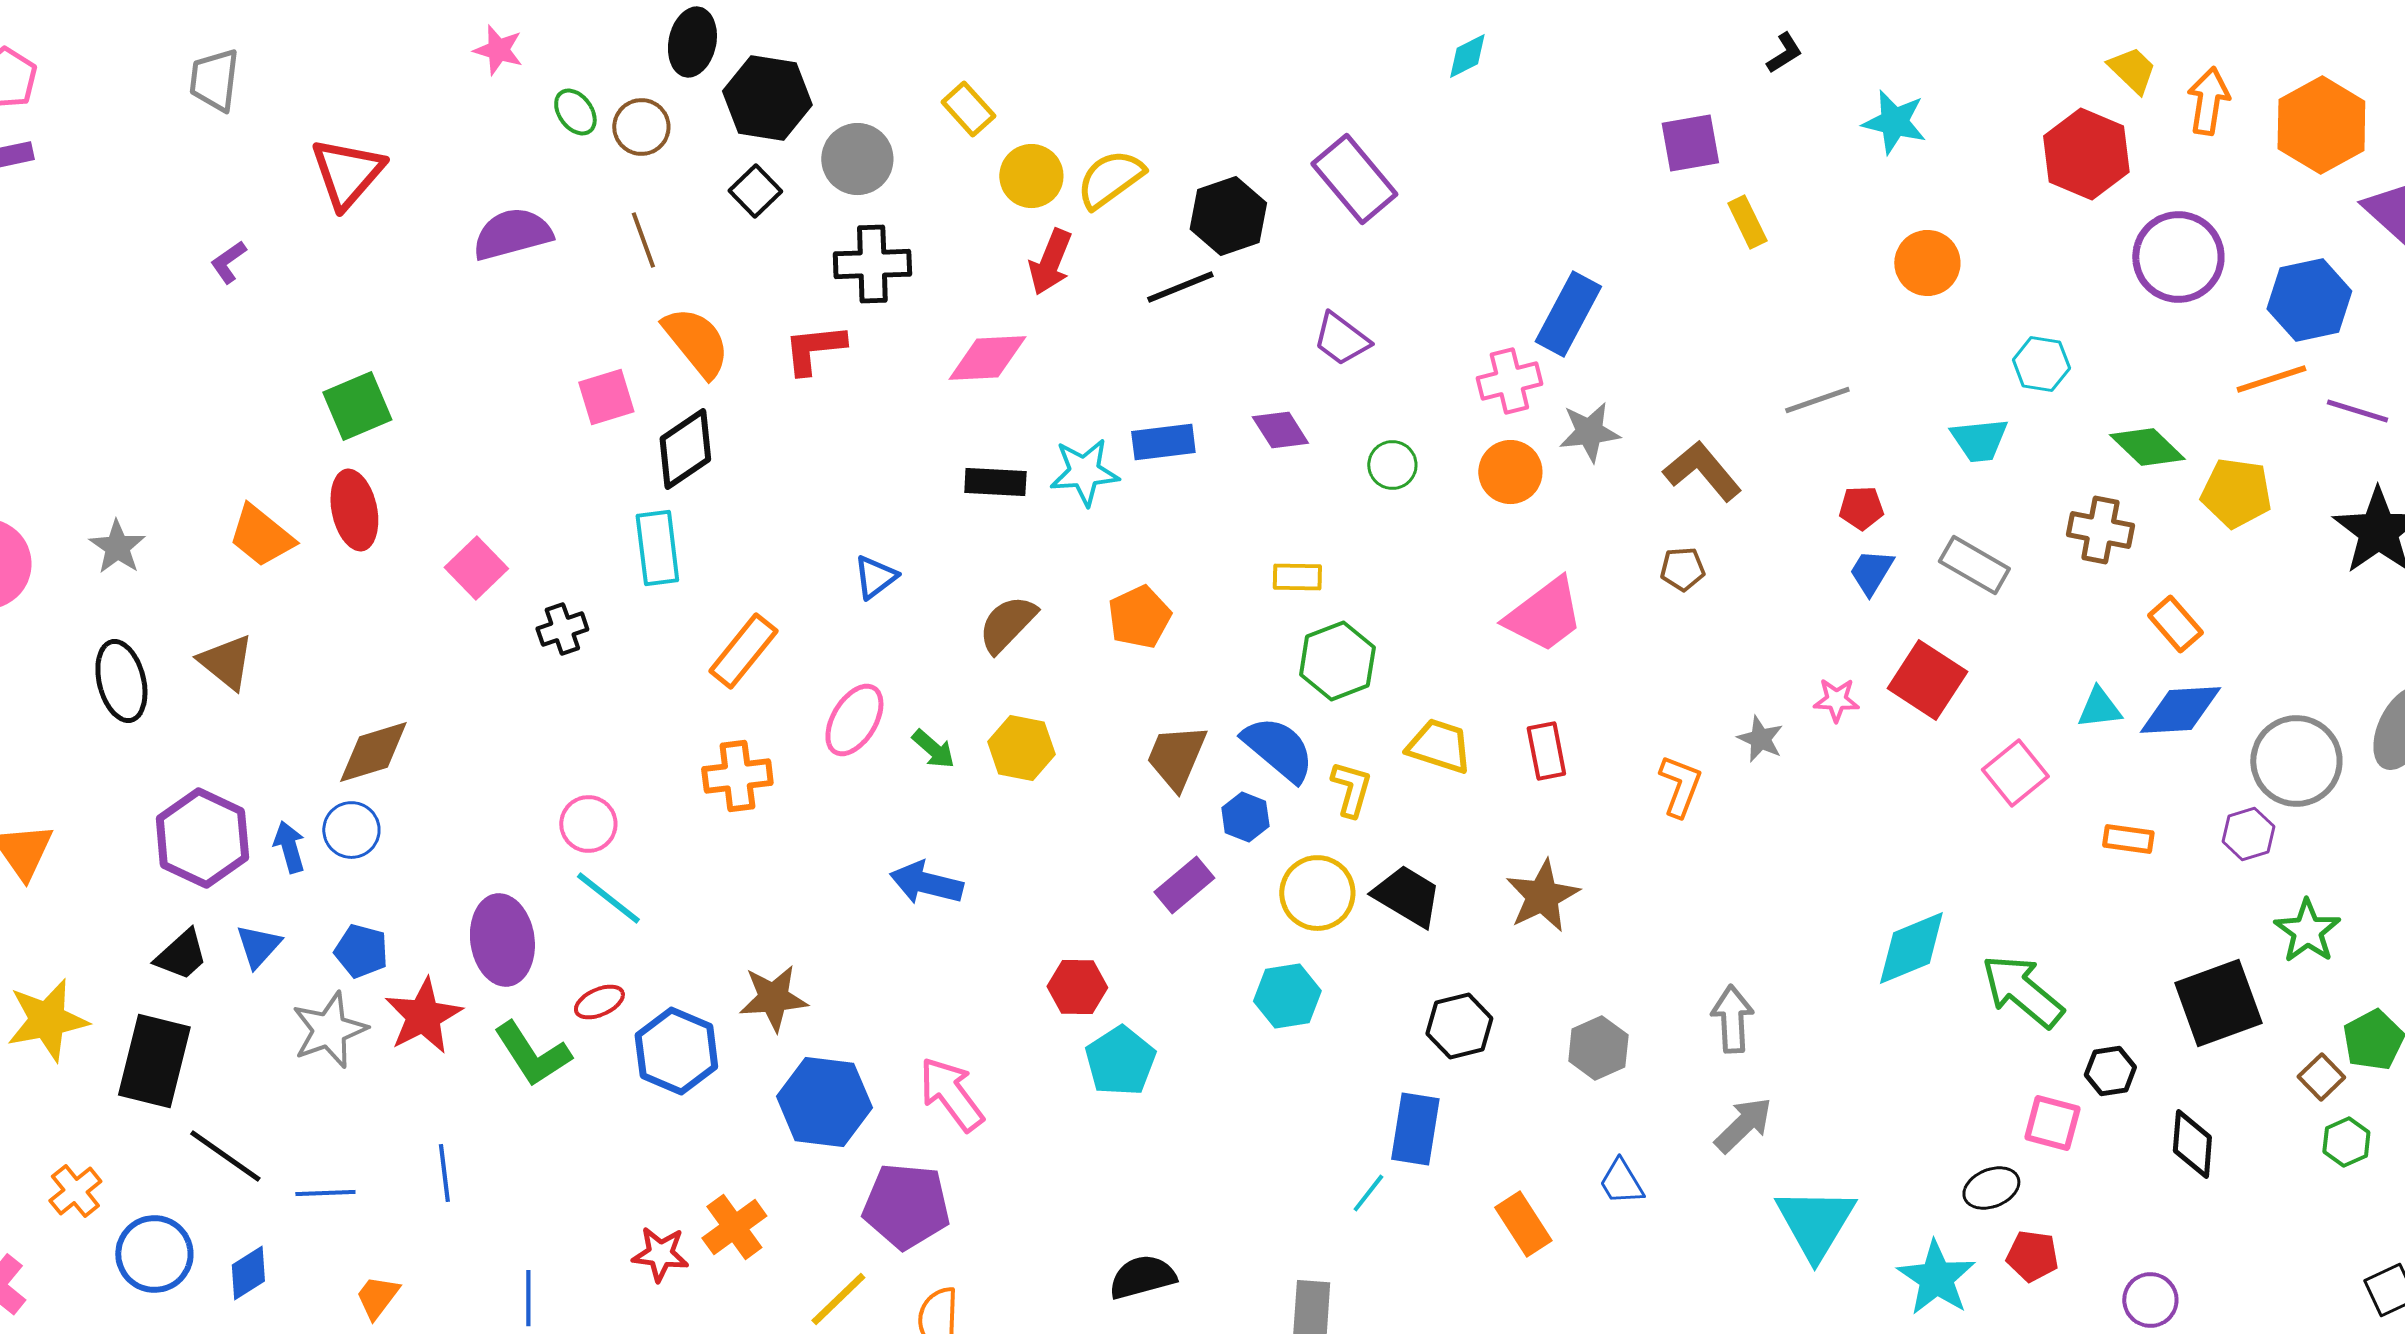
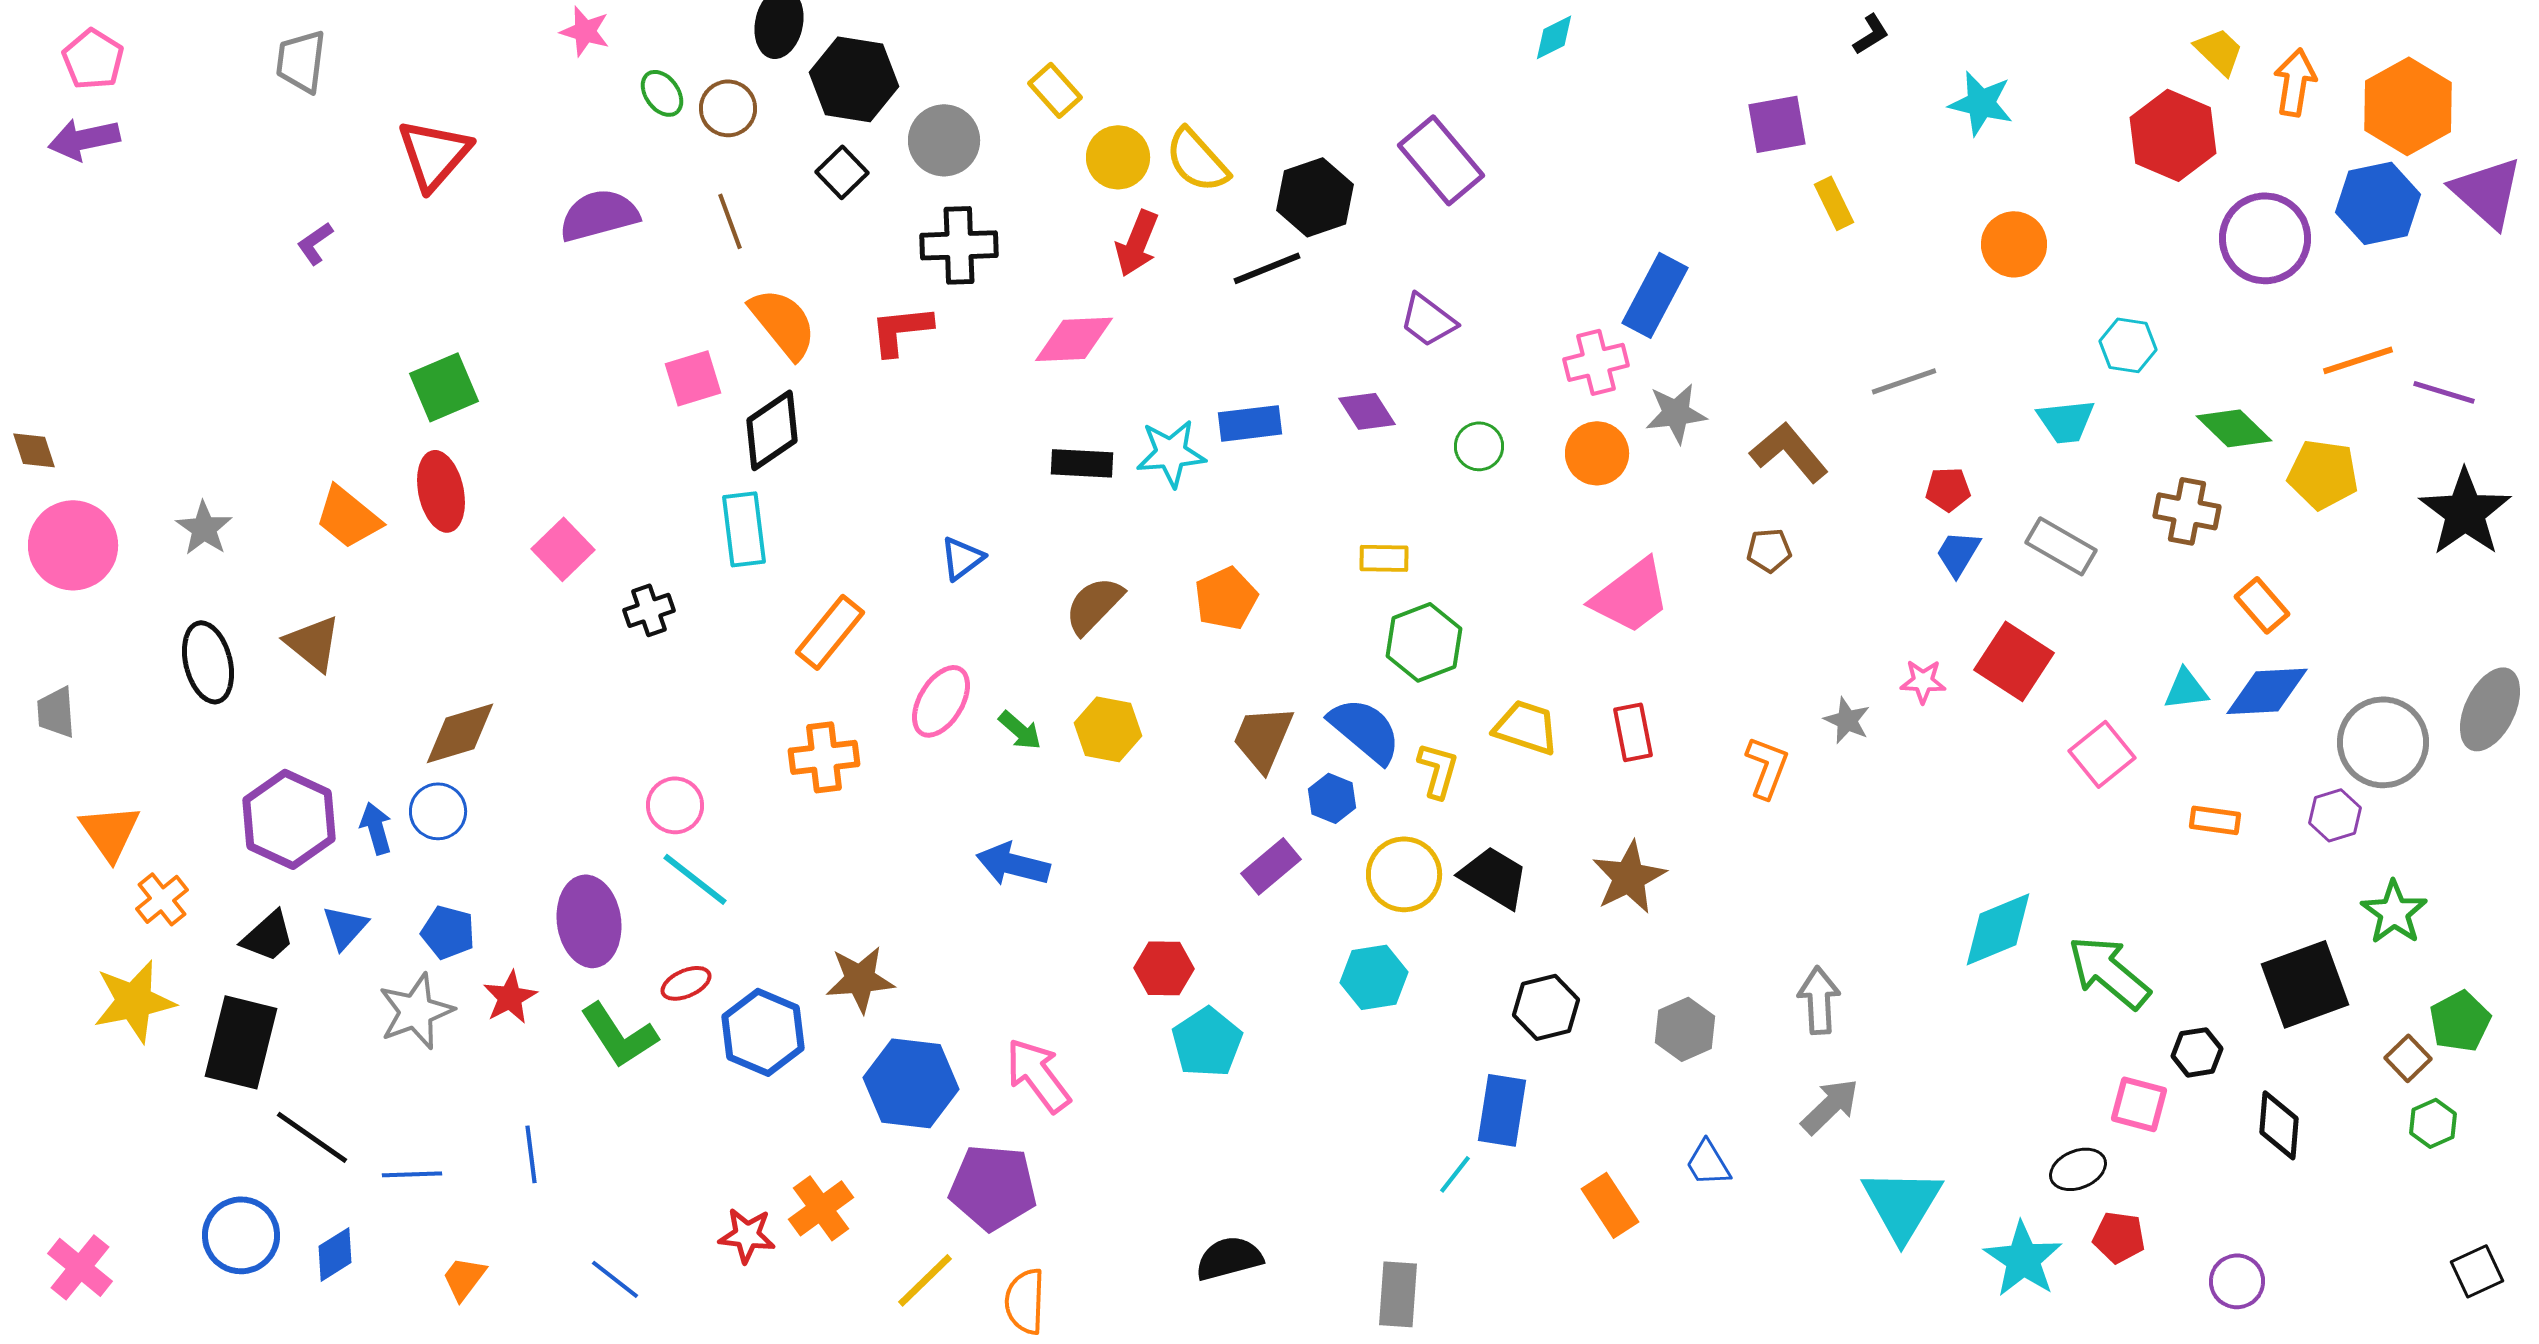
yellow semicircle: (1110, 179) -> (1197, 160), turned -96
blue hexagon: (2309, 300) -> (2378, 203), moved
red star: (423, 1016) -> (510, 997), size x0.7
orange cross: (75, 1191) -> (162, 899), moved
blue line: (528, 1298) -> (615, 1279), turned -52

